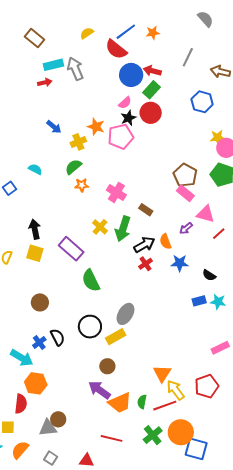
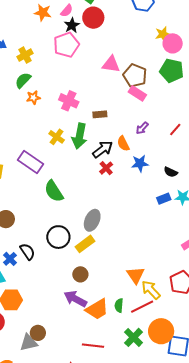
orange star: (96, 127) -> (43, 13), moved
brown rectangle: (146, 210) -> (100, 114), turned -32
pink triangle: (206, 214) -> (111, 64), moved

